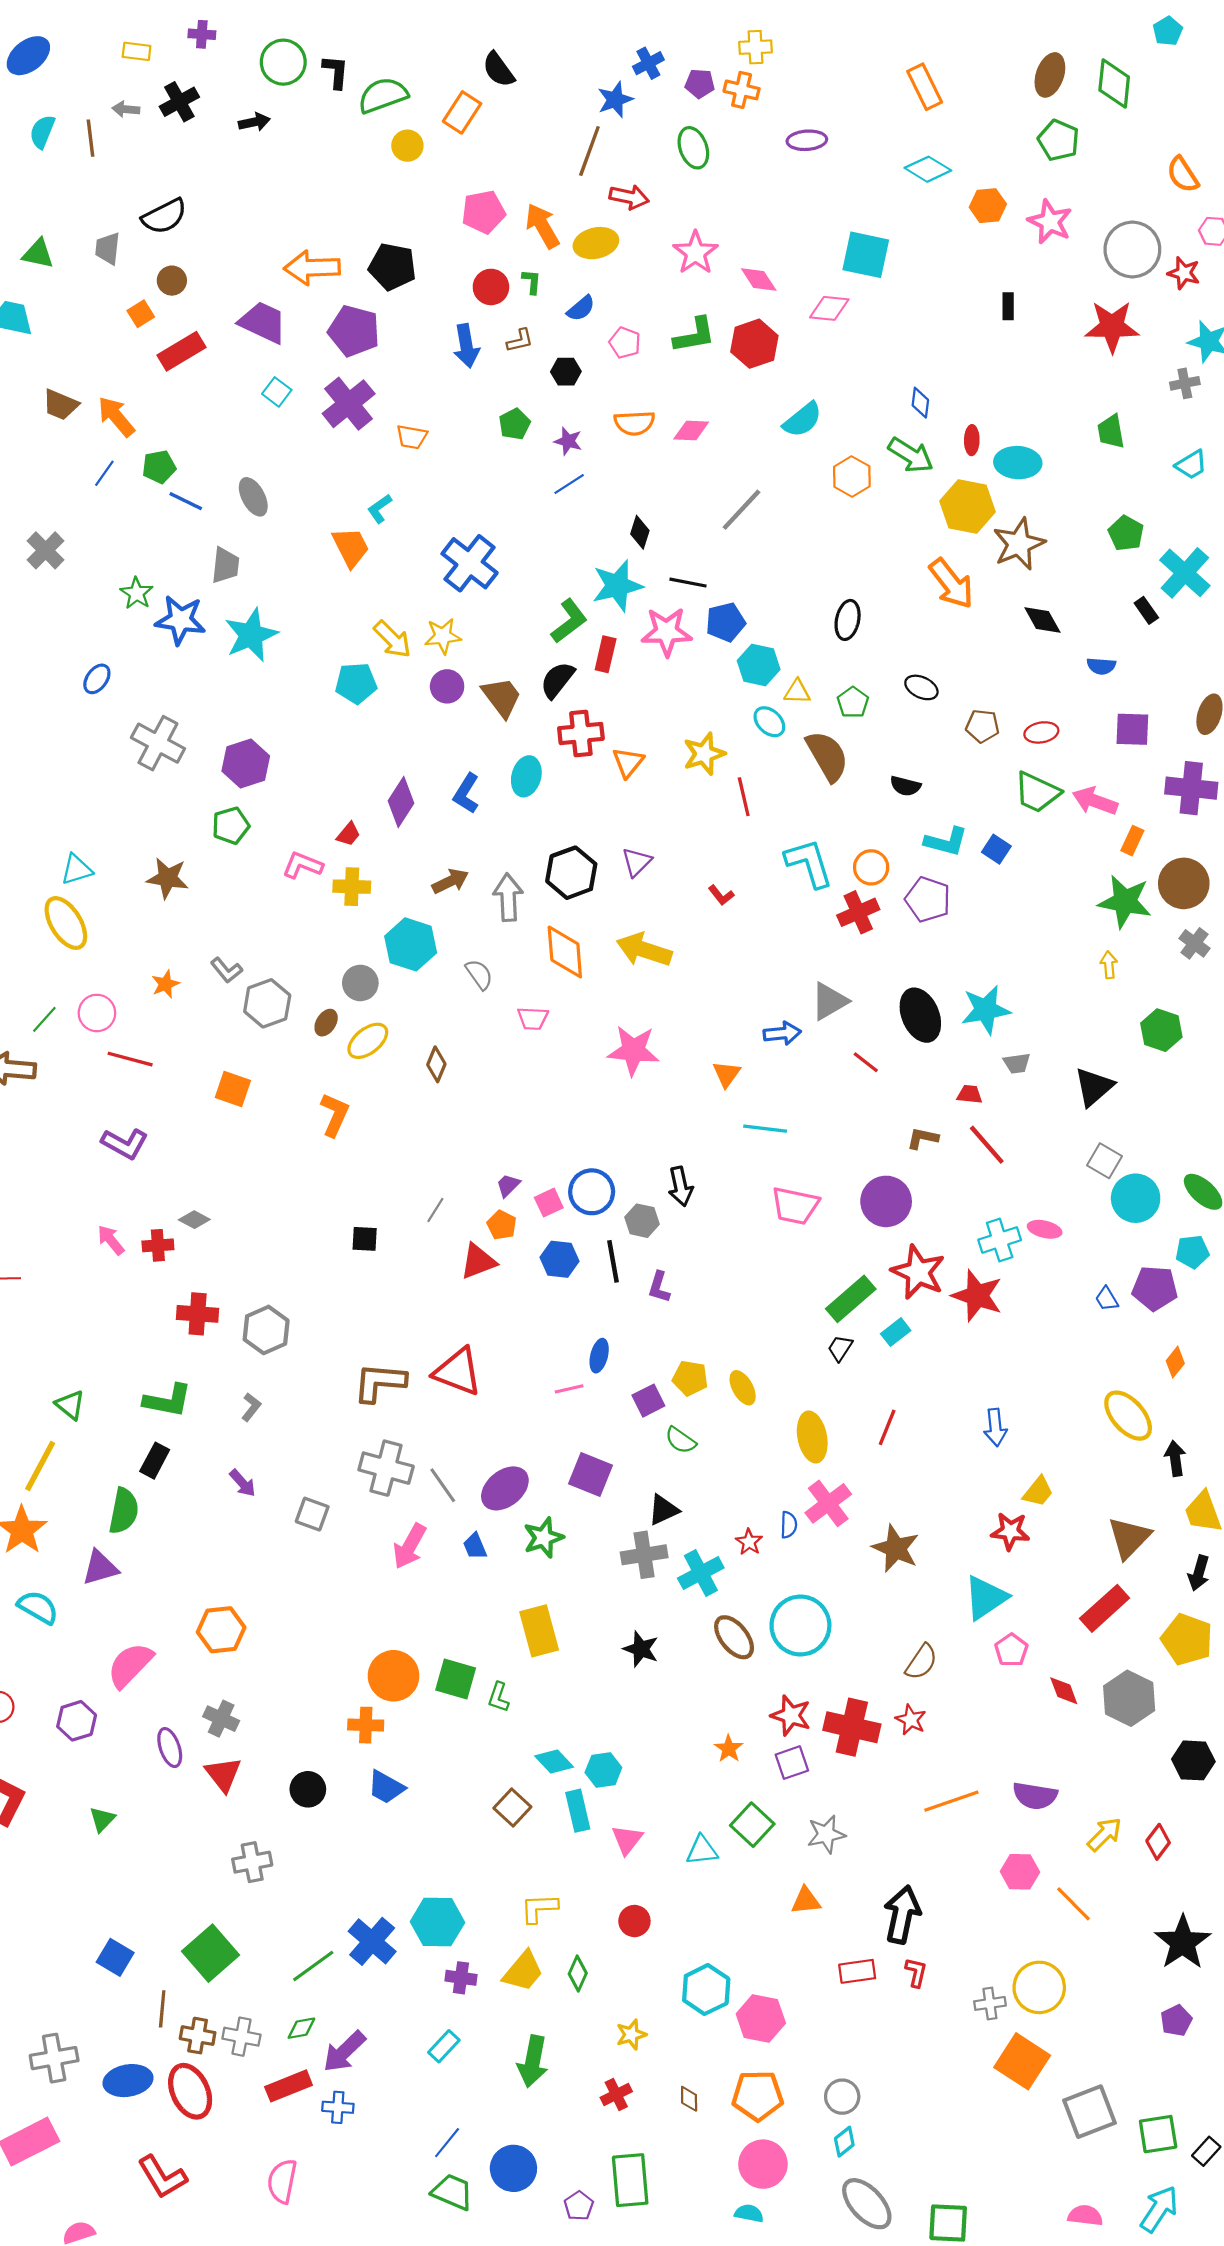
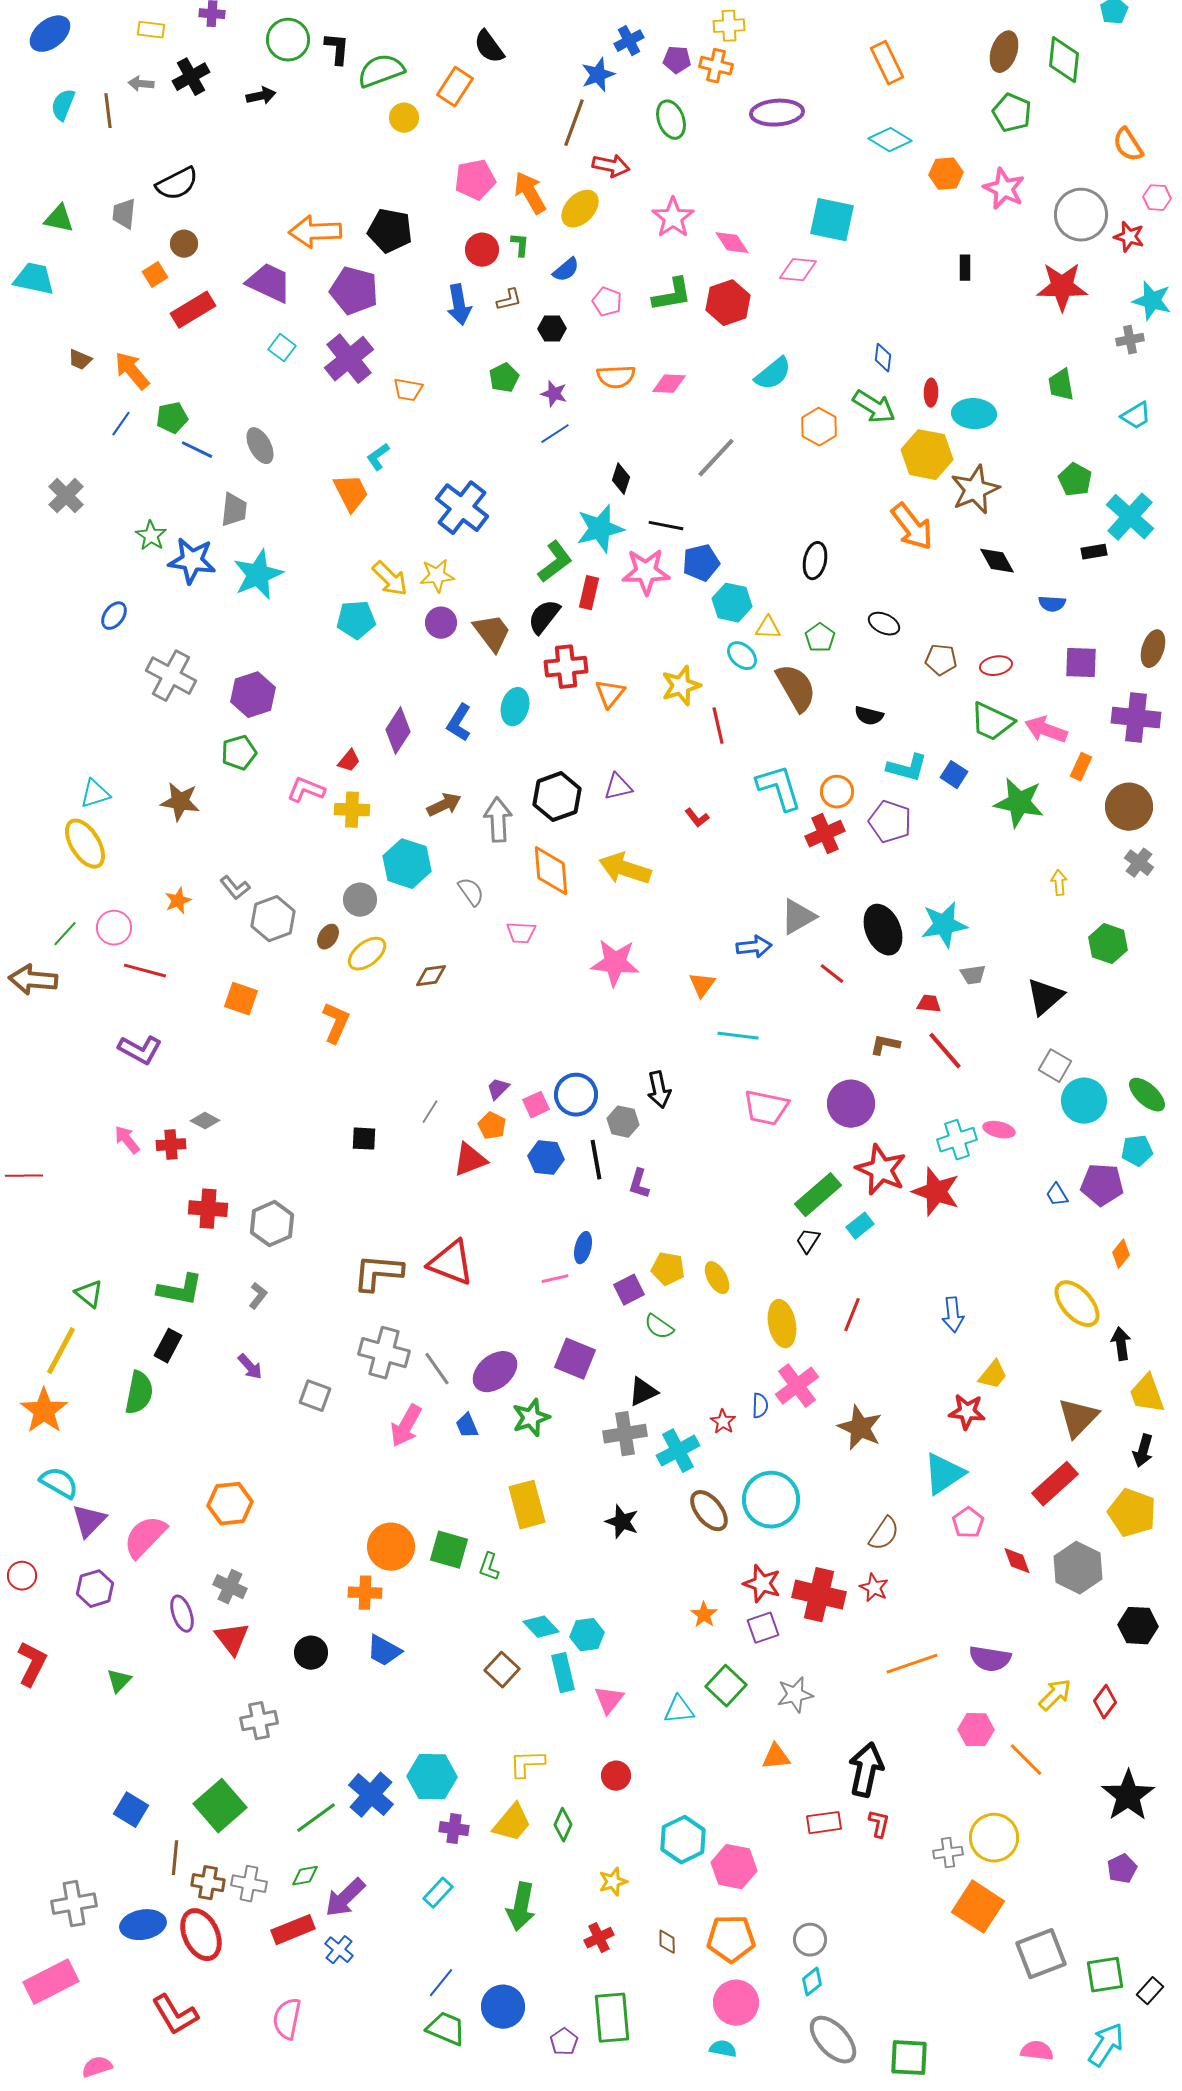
purple ellipse: (807, 140) -> (777, 113), size x1.4
yellow ellipse: (596, 243) -> (580, 209), turned -33
brown trapezoid: (61, 405) -> (80, 360), size x0.7
black rectangle: (1146, 610) -> (1094, 552), turned -65
purple triangle: (637, 862) -> (618, 787), turned 32
green star: (1125, 902) -> (1019, 803), moved
brown diamond: (436, 1064) -> (431, 976), turned 60
purple triangle: (100, 1568) -> (89, 1521), moved, turned -30
blue cross: (338, 2107) -> (339, 1950), turned 36

